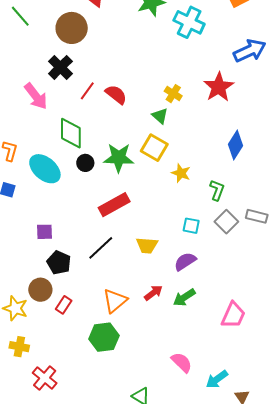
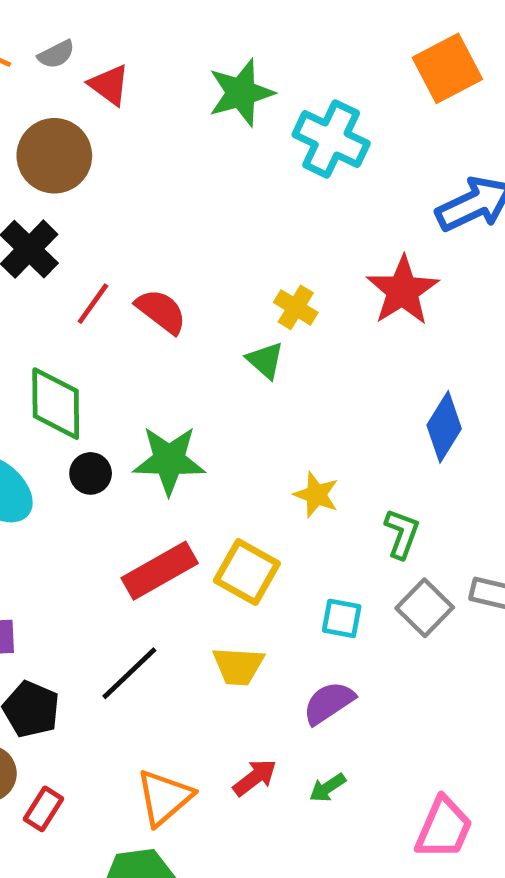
yellow square: (154, 148) -> (247, 572), moved
green arrow: (184, 297) -> (327, 788), size x0.7

